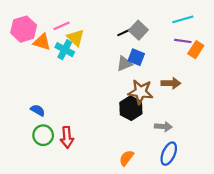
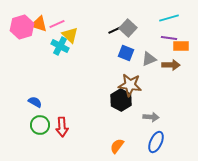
orange triangle: (42, 42) -> (39, 24), moved
orange rectangle: (196, 50) -> (181, 46), turned 56
gray triangle: (124, 64) -> (149, 59), moved
brown arrow: (171, 83) -> (171, 65), moved

